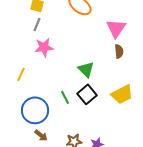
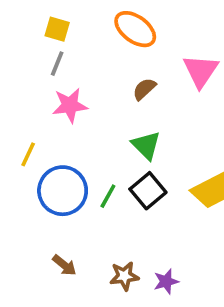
brown semicircle: (119, 51) -> (144, 89), moved, turned -128
green line: (65, 97) -> (108, 196), turned 56
blue circle: (35, 110) -> (63, 191), moved

